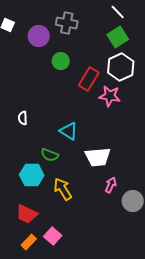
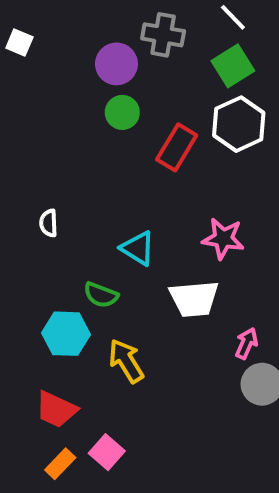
gray cross: (67, 23) -> (163, 35), moved
purple circle: (39, 36) -> (116, 64), moved
pink star: (110, 96) -> (223, 239), moved
pink arrow: (111, 185) -> (247, 343), moved

